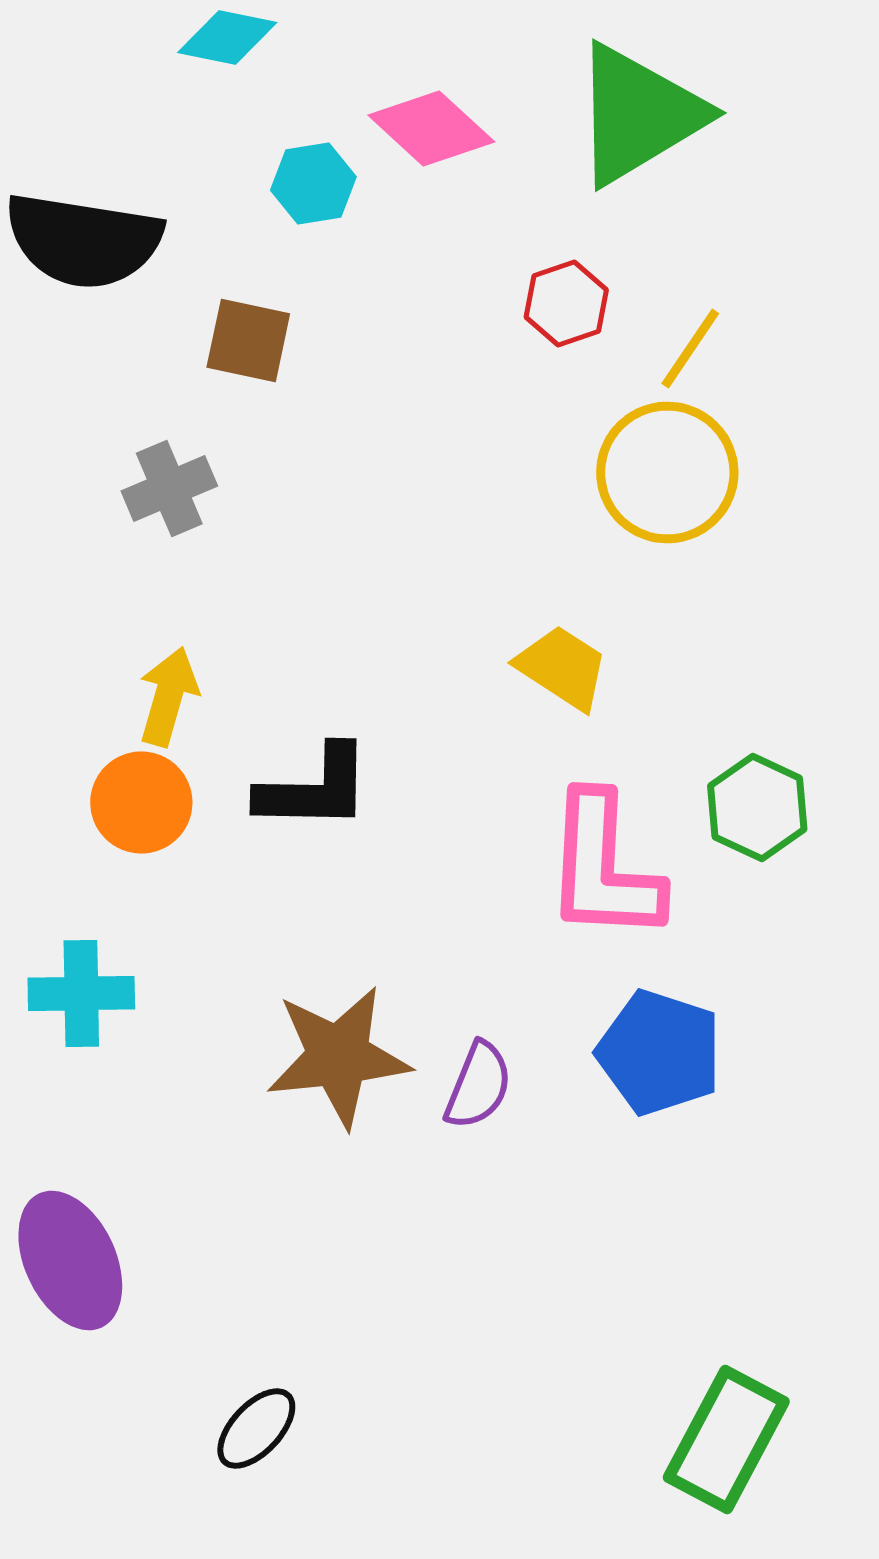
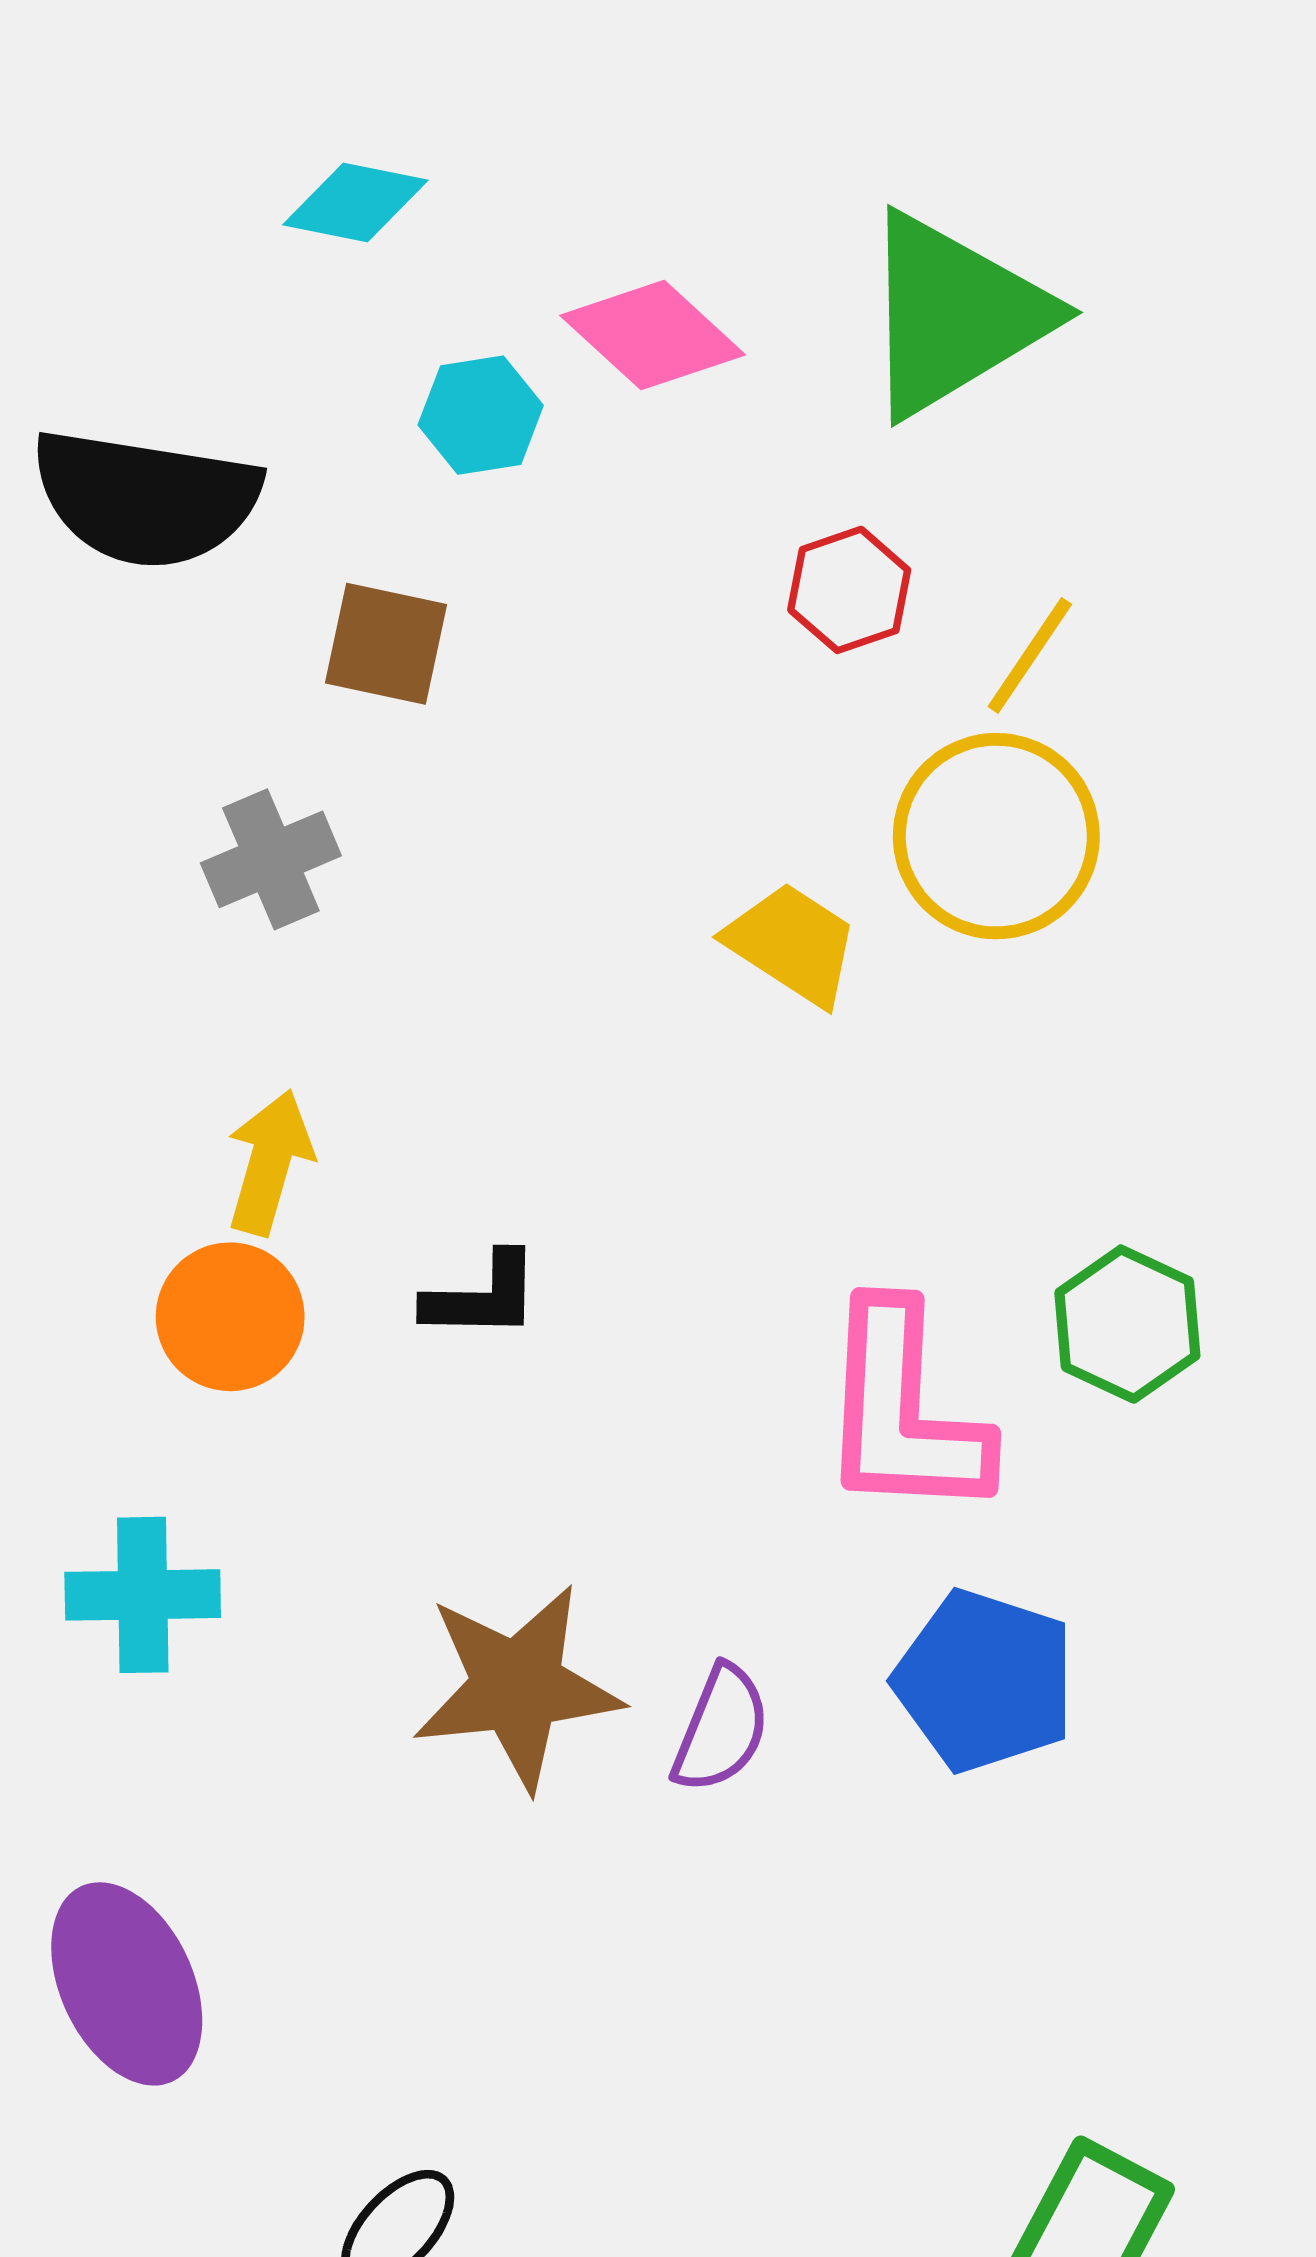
yellow trapezoid: (562, 668) -> (792, 944), moved
black L-shape: (314, 788) -> (482, 1296), size x0.7

